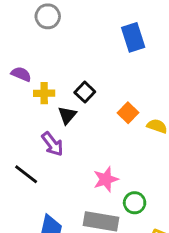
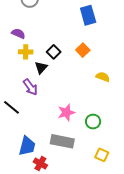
purple semicircle: (21, 74) -> (18, 34), moved
orange square: (128, 113) -> (83, 50), moved
green circle: (135, 203) -> (93, 122), moved

